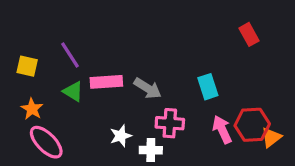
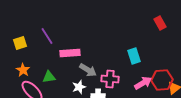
yellow square: (27, 66) -> (20, 43), turned -32
gray arrow: (148, 88) -> (88, 70), moved
green triangle: (73, 91) -> (49, 77), moved, turned -40
pink arrow: (222, 129) -> (143, 83), turned 84

